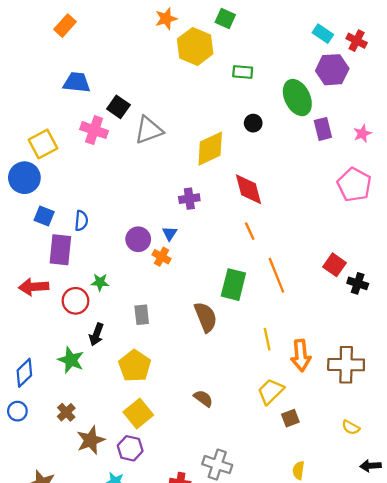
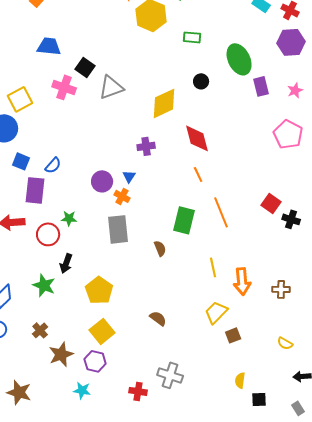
purple hexagon: (332, 70) -> (291, 42), moved
blue semicircle: (81, 221) -> (53, 165), turned 36
gray rectangle: (142, 315) -> (118, 229), moved, size x1.6
brown semicircle: (206, 317) -> (160, 248), size x0.6
brown cross: (346, 365) -> (281, 289), size x0.6

